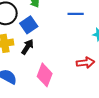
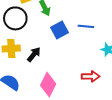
blue square: (29, 25) -> (60, 30), moved

